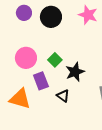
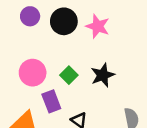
pink star: (88, 15) -> (98, 26), moved
black star: (75, 72) -> (103, 75), moved

